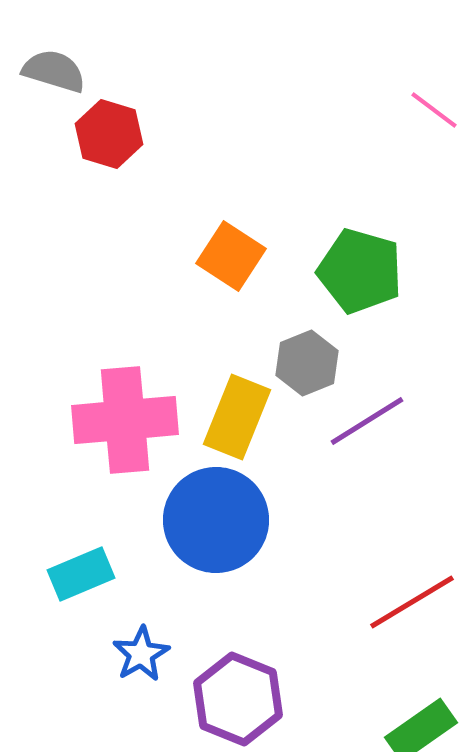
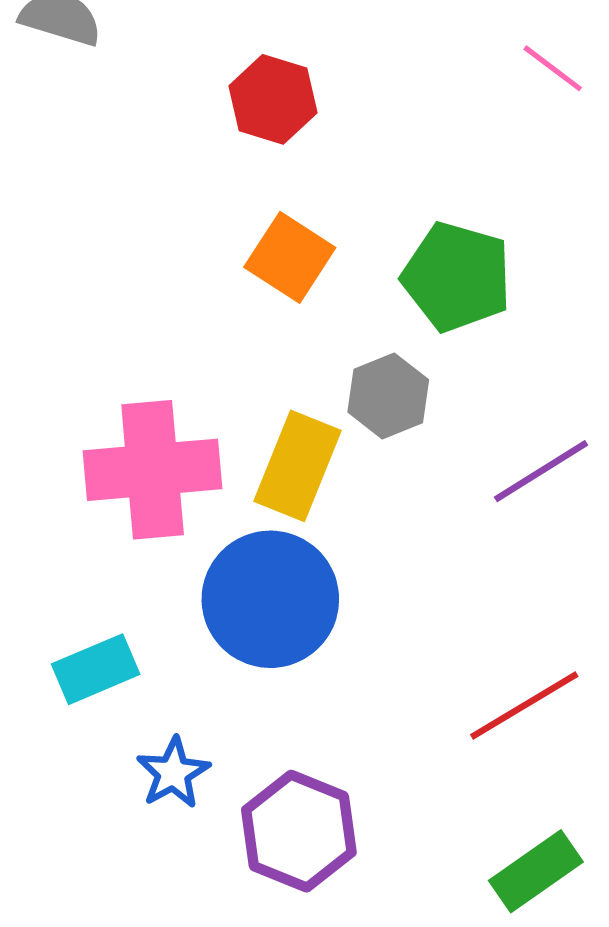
red hexagon: (109, 134) -> (273, 99), moved
purple line: (367, 421) -> (541, 471), moved

